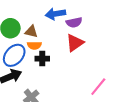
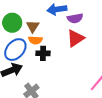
brown triangle: (31, 31) -> (33, 26), turned 48

